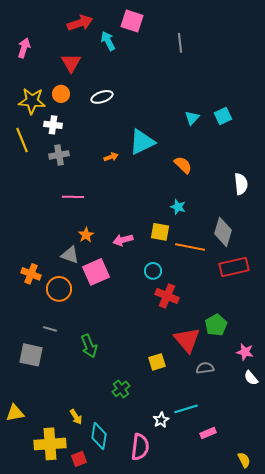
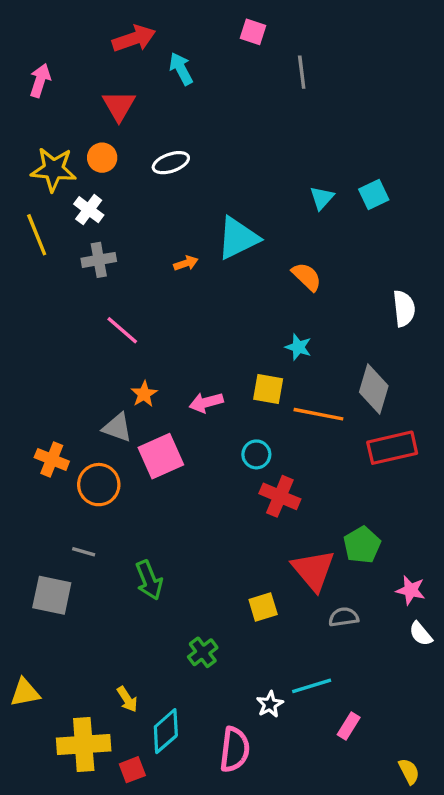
pink square: (132, 21) -> (253, 32), moved, size x0.7
white cross: (53, 125) -> (89, 210), turned 30
pink line: (73, 197) -> (122, 330), turned 40
pink rectangle: (208, 433) -> (349, 726), turned -35
cyan diamond: (99, 436) -> (166, 731), turned 40

